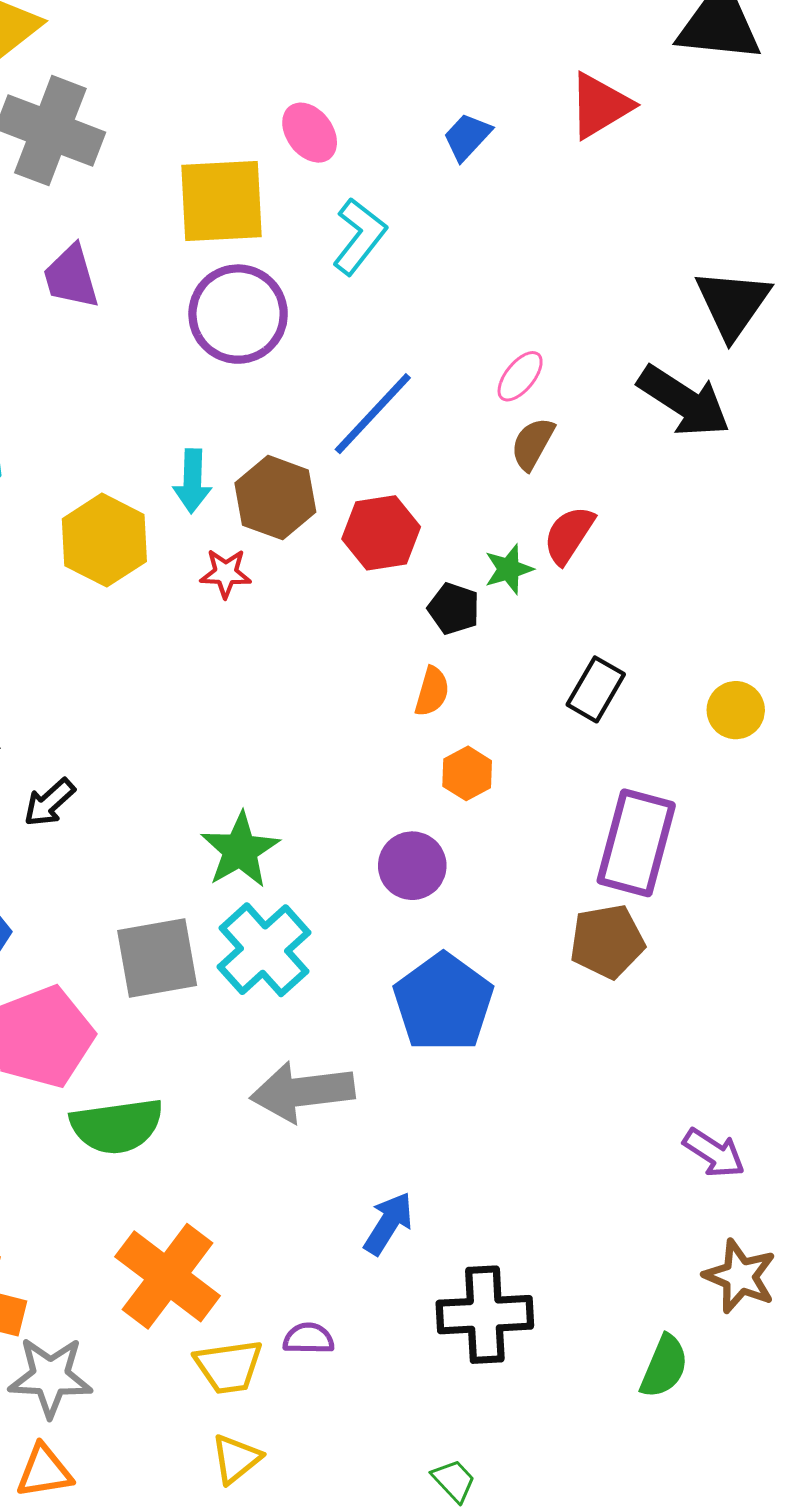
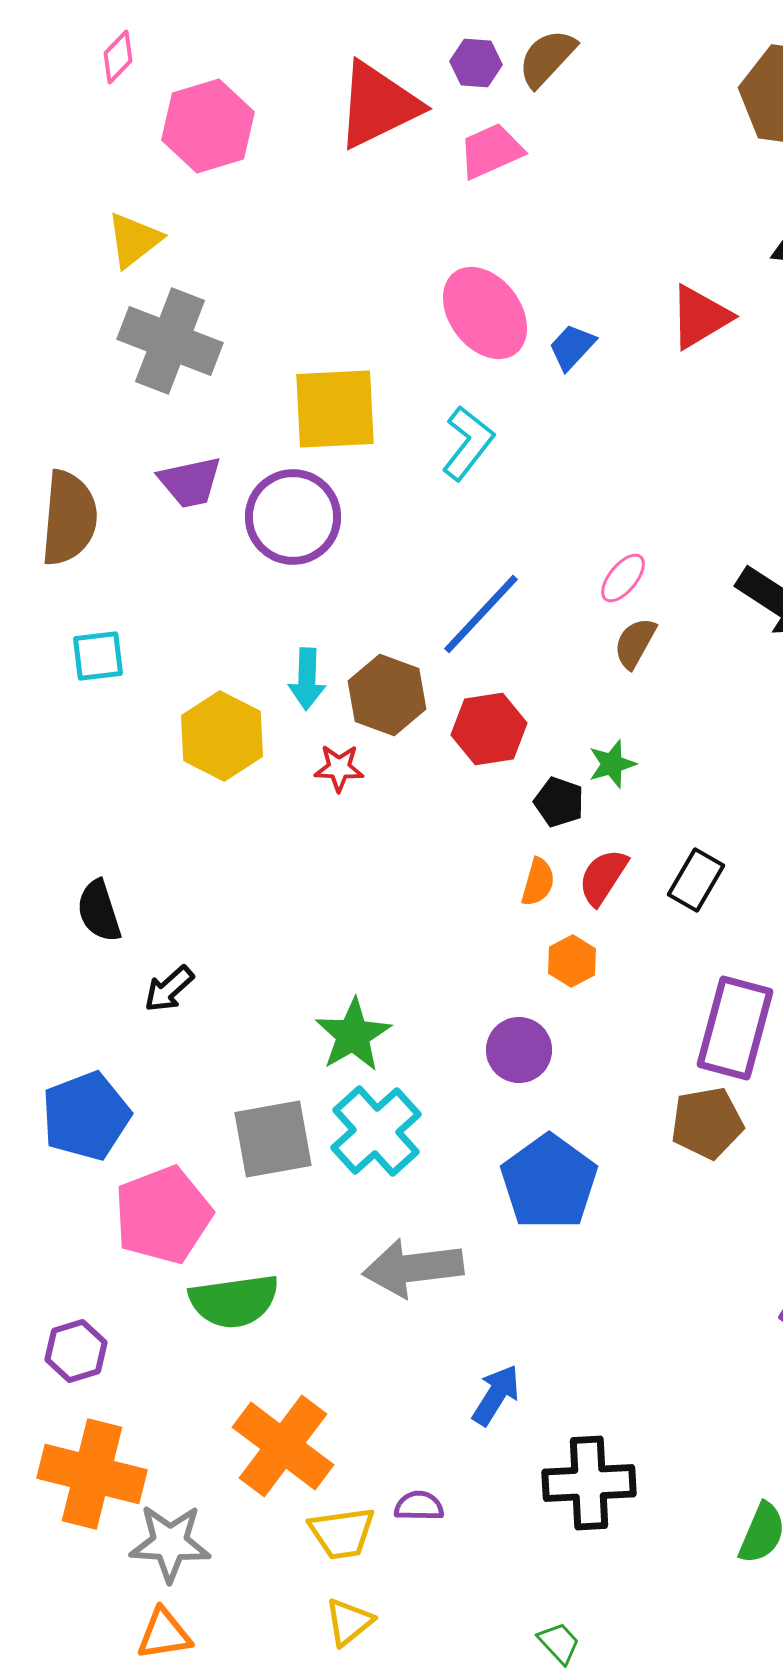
pink ellipse: (310, 133) -> (485, 313), moved, size x1.6
purple trapezoid: (71, 277) -> (190, 482), turned -86
purple circle: (238, 314) -> (293, 517), moved
red semicircle: (569, 535) -> (603, 877), moved

